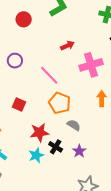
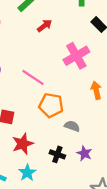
red arrow: (67, 46) -> (45, 26), moved
red star: (39, 133) -> (23, 144), moved
cyan star: (36, 155) -> (27, 173), moved

